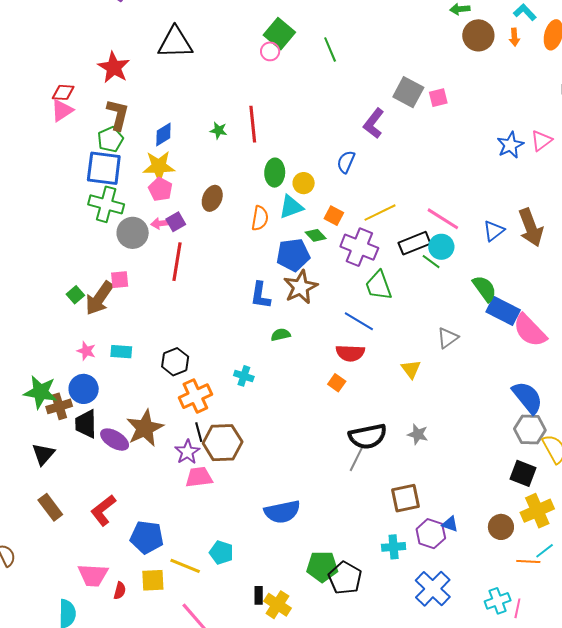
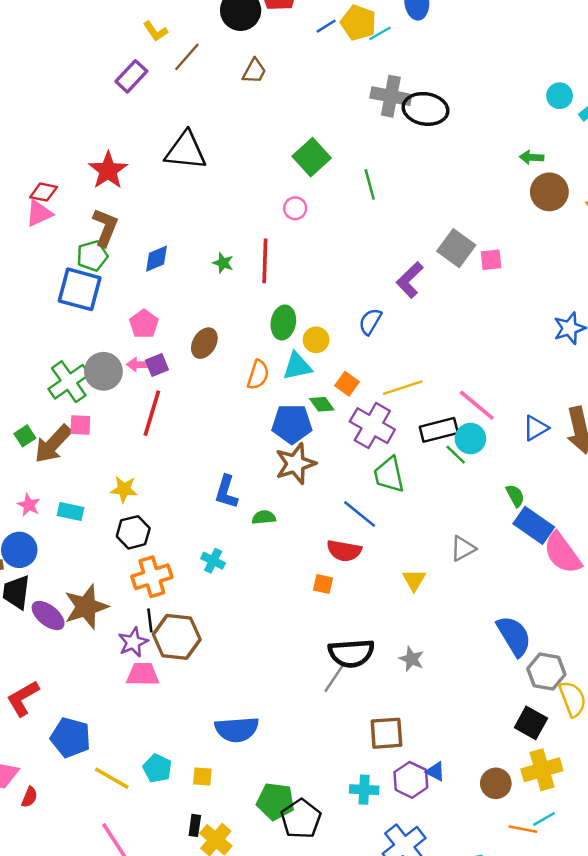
pink circle: (270, 51) -> (295, 208), moved
yellow star: (159, 166) -> (124, 489), moved, size x0.7
green cross: (106, 204) -> (69, 382), moved, turned 32
green semicircle: (485, 289) -> (515, 496), size x0.7
blue L-shape: (260, 295) -> (226, 492), moved
orange square: (337, 383) -> (323, 584), turned -30
blue semicircle: (527, 397) -> (514, 636), moved
yellow square: (153, 580) -> (202, 777), moved, size x0.7

